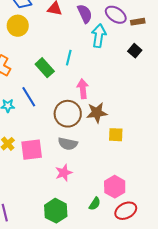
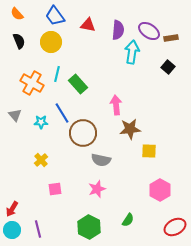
purple semicircle: (85, 14) -> (118, 30), turned 30
cyan line: (69, 58) -> (57, 74), moved
brown circle: (68, 114) -> (83, 133), moved
pink square: (32, 150) -> (55, 189), moved, size x0.6
pink hexagon: (115, 187) -> (160, 190), moved
red ellipse: (126, 211) -> (175, 227), moved

